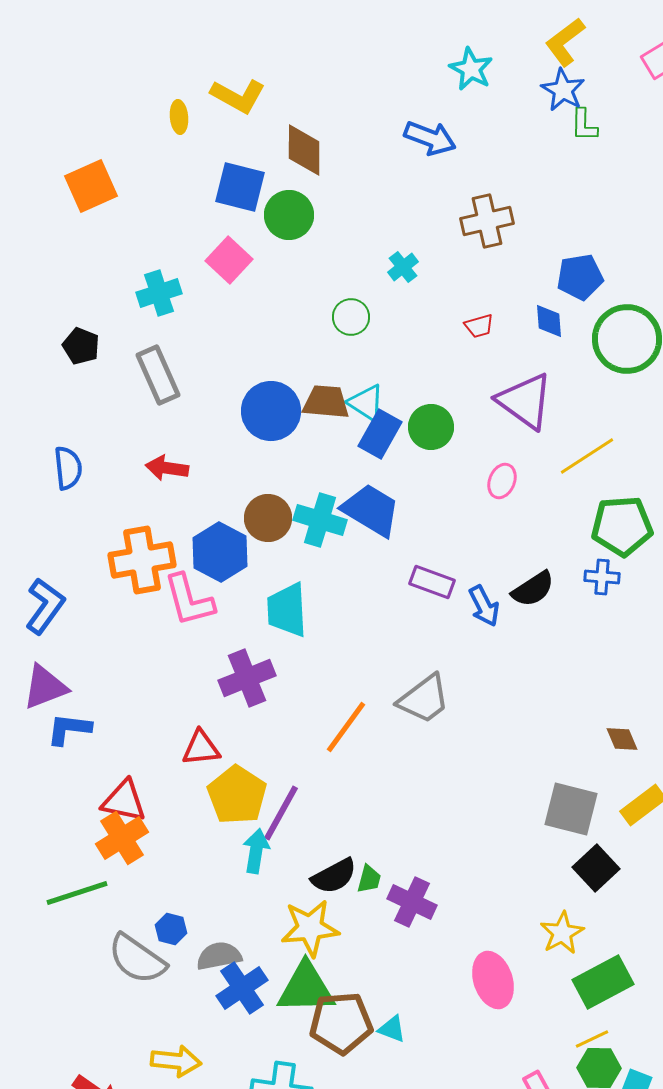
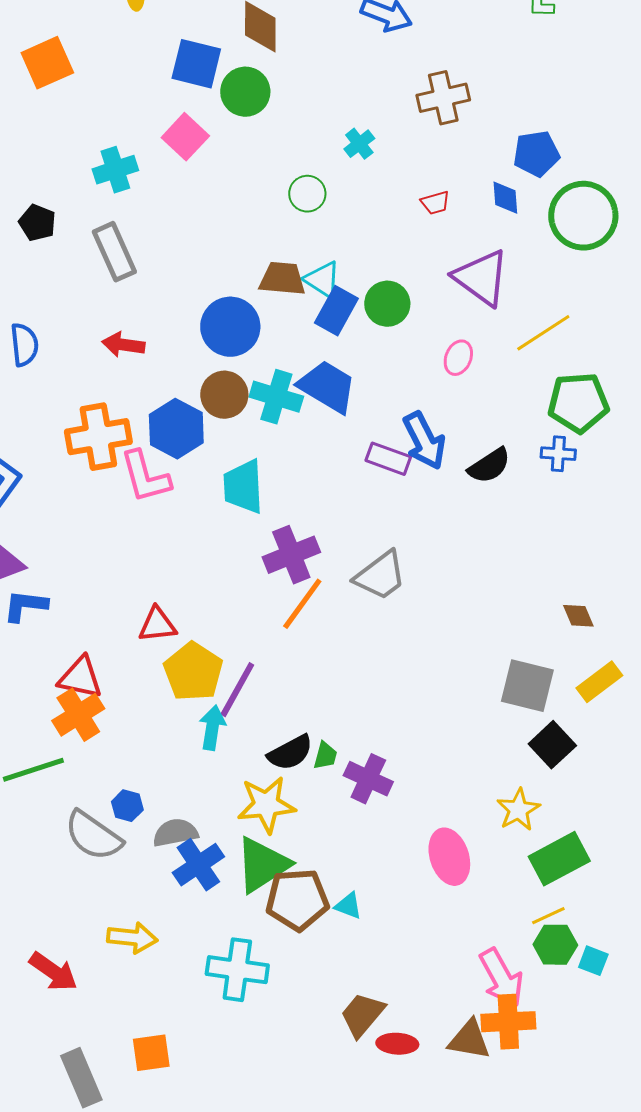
blue circle: (271, 411) -> (230, 327), moved
blue arrow: (484, 606) -> (424, 441), moved, size x1.4
purple cross: (247, 678) -> (291, 555), moved
green triangle: (306, 988) -> (262, 865), turned -32

